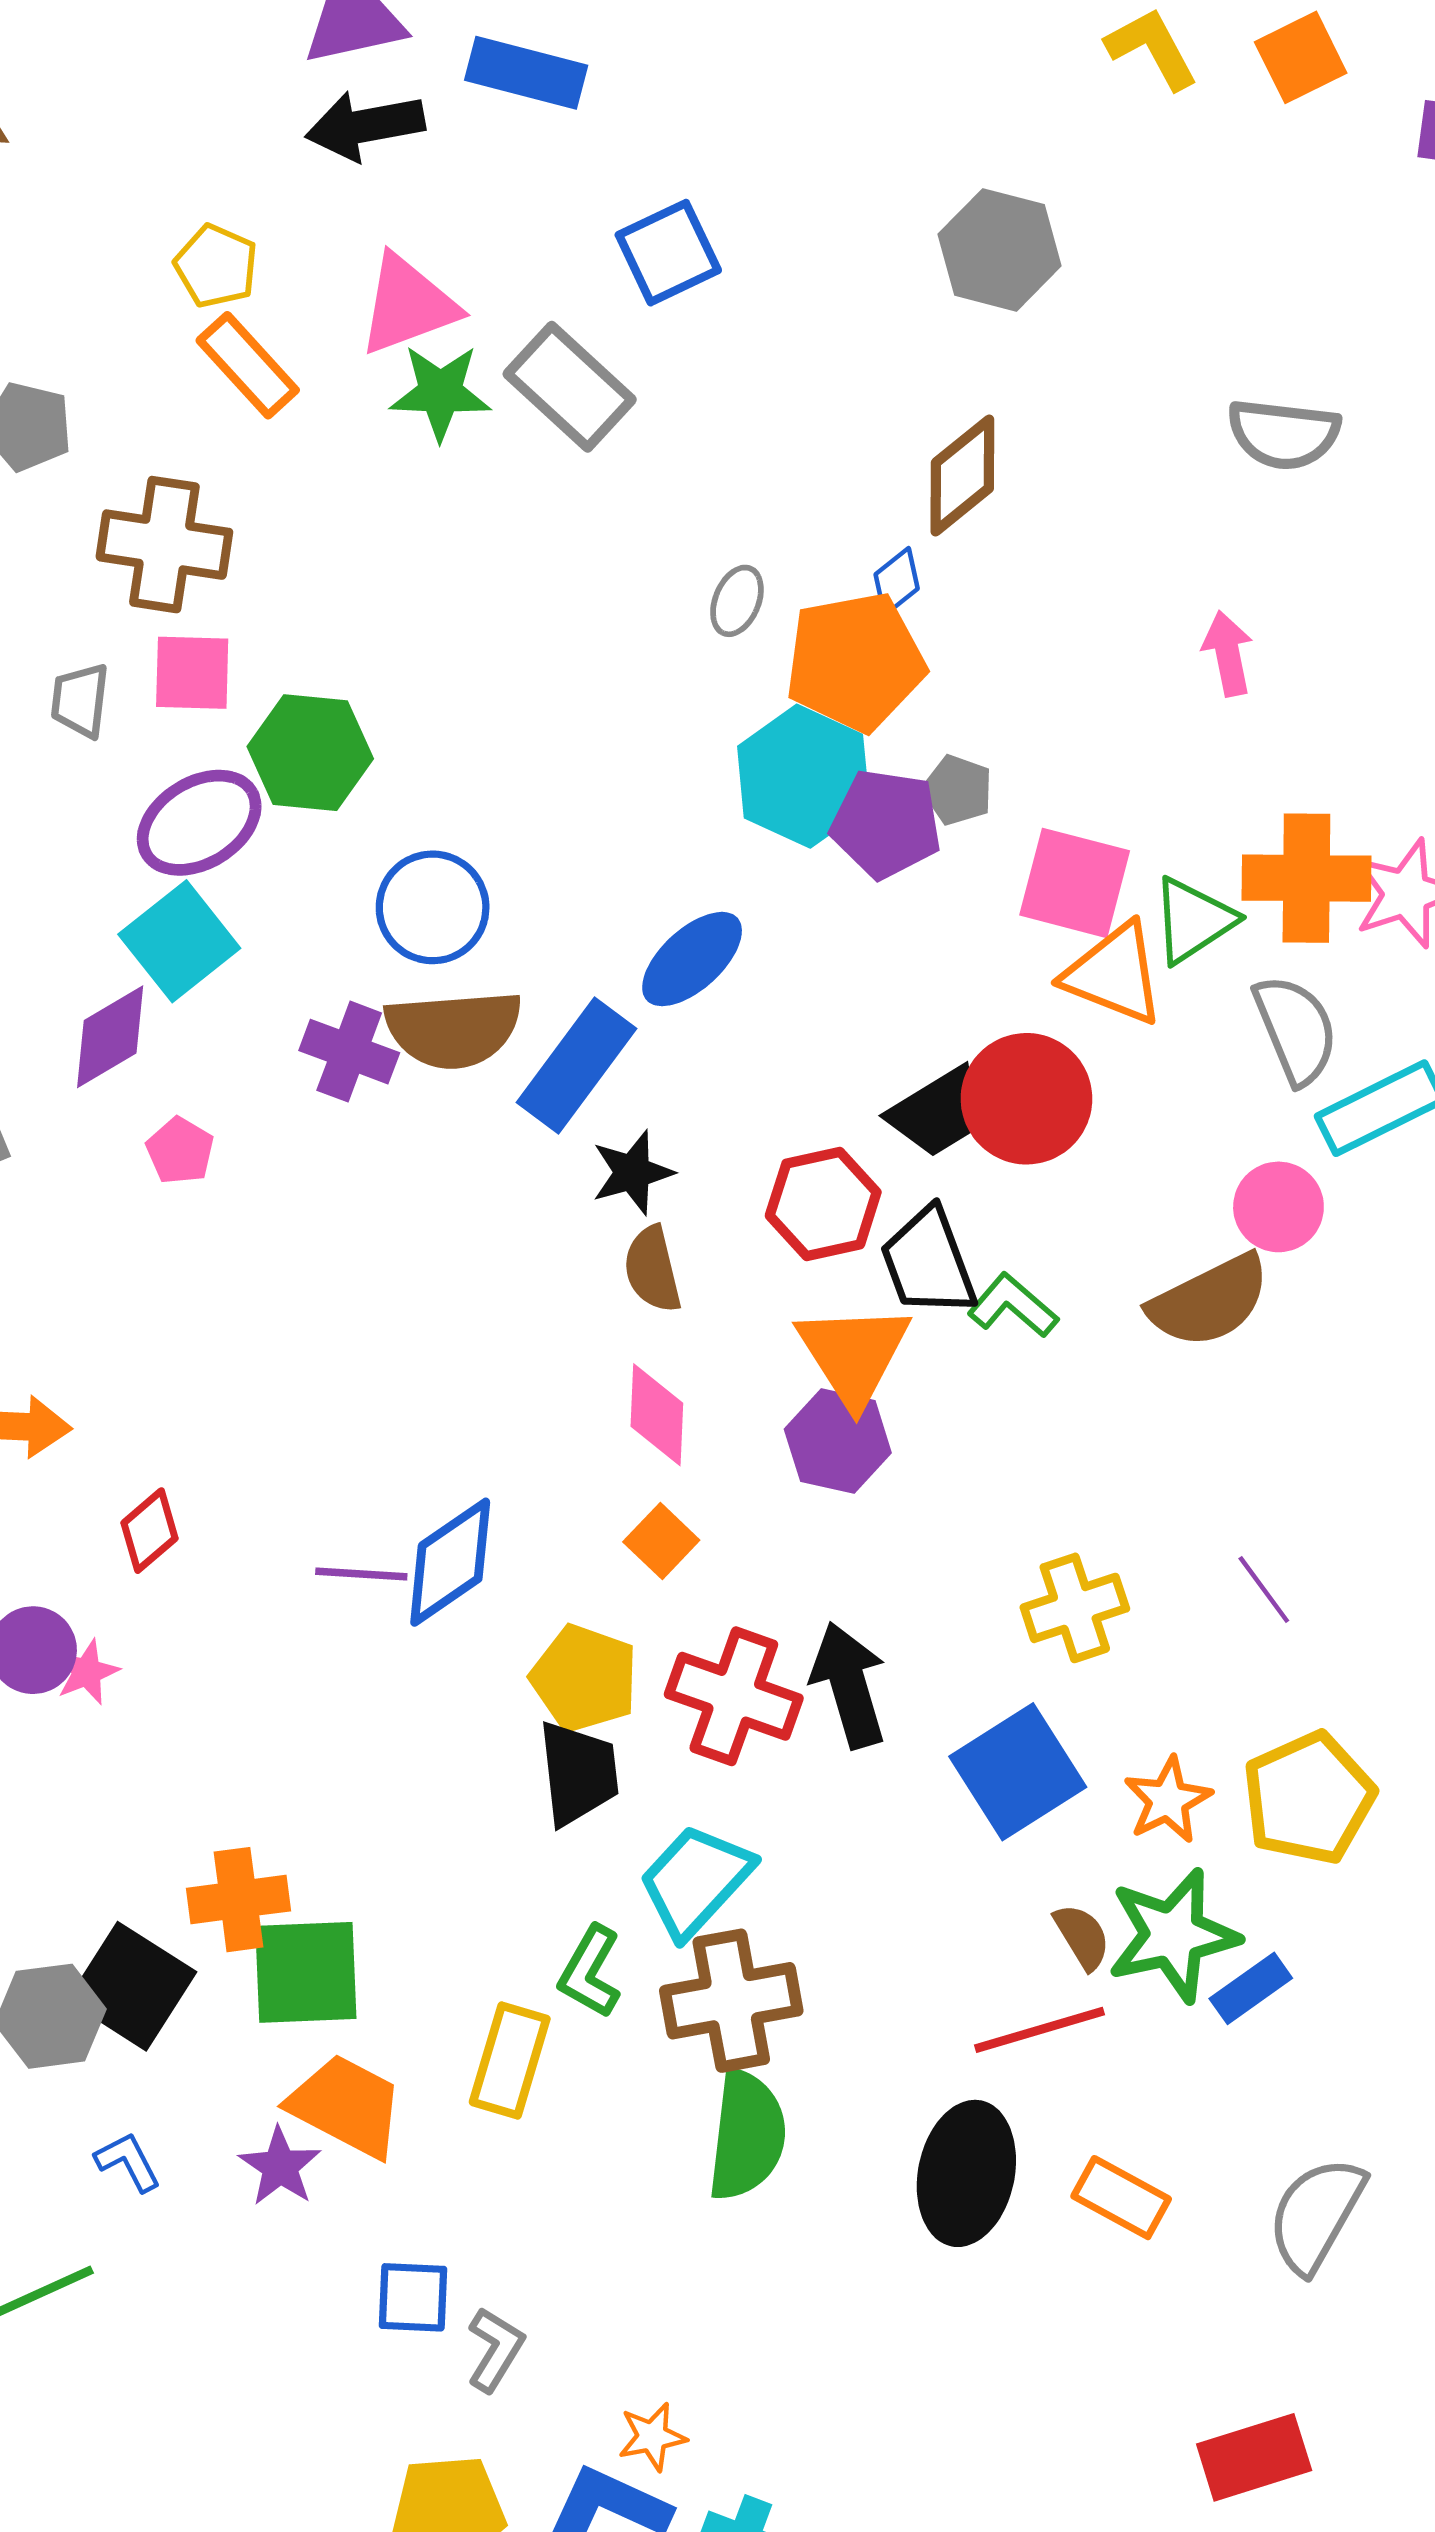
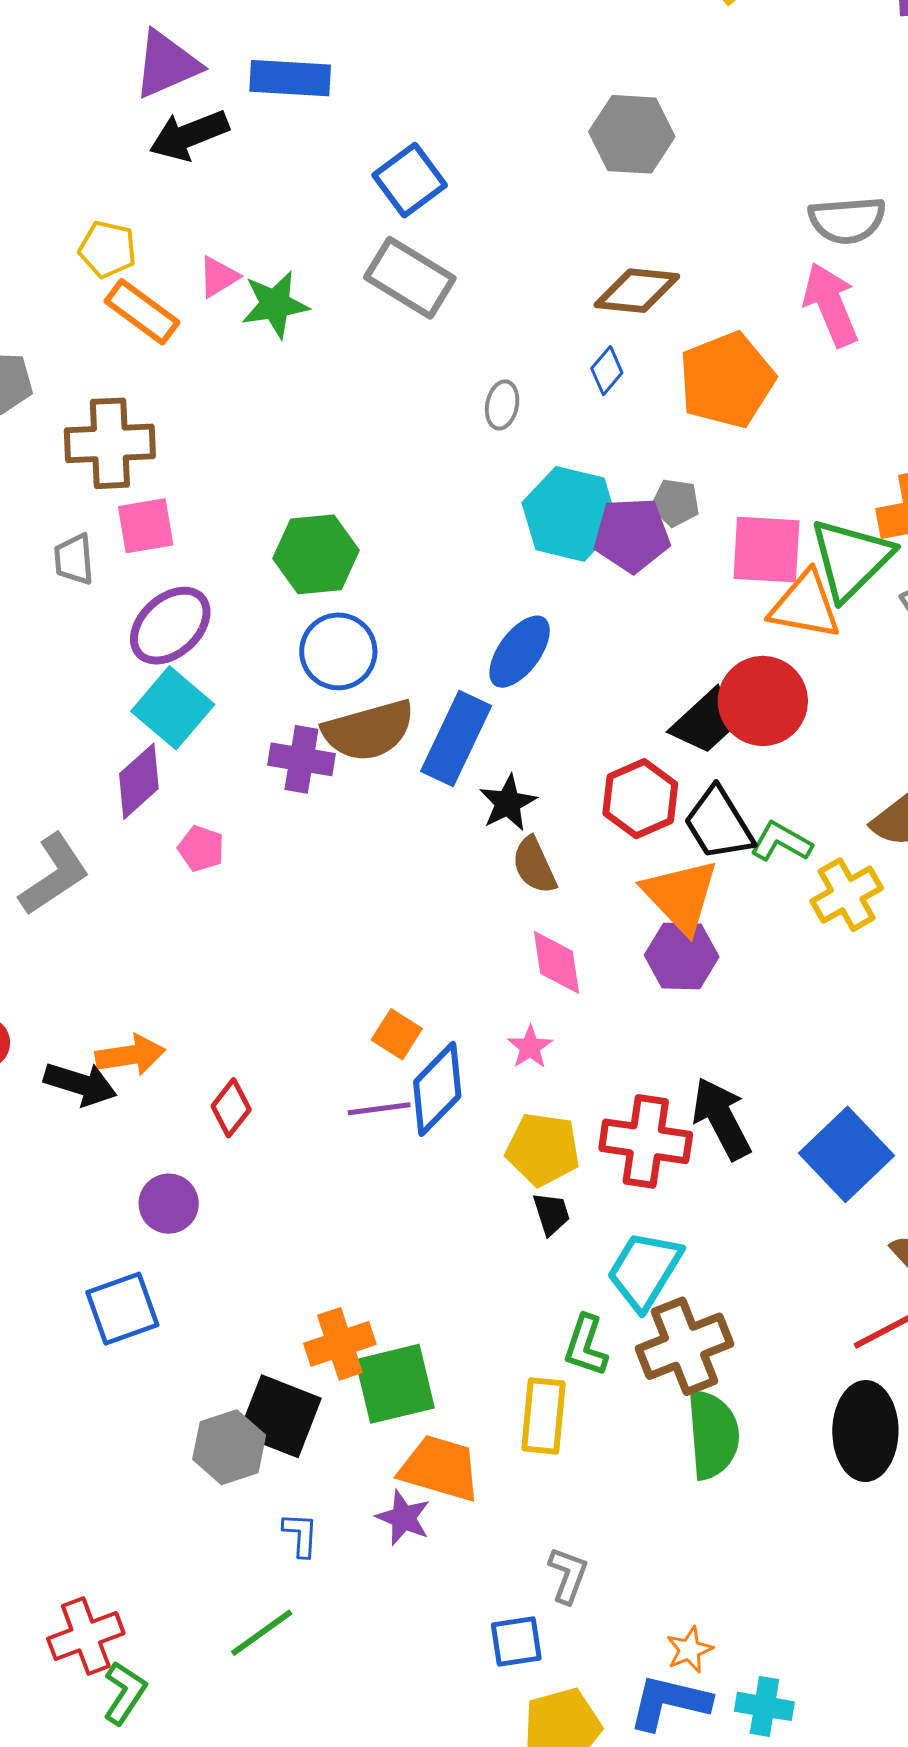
pink triangle: (408, 305) -> (218, 277), moved, size x0.6
gray rectangle: (570, 387) -> (410, 278), moved
brown diamond: (962, 475) -> (637, 291), turned 56
pink arrow: (1228, 654) -> (831, 305), moved, size x1.5
orange pentagon: (855, 662) -> (727, 380), moved
green hexagon: (310, 753) -> (316, 554), moved
green triangle: (1193, 920) -> (851, 559), size x1.4
orange square: (661, 1541) -> (397, 1034), moved
yellow cross: (1075, 1608) -> (847, 895), moved
pink star: (87, 1672) -> (530, 1047), moved
black trapezoid: (578, 1773) -> (551, 1214), size x0.6
blue L-shape: (128, 2162) -> (301, 1535), turned 42
blue square: (413, 2297) -> (516, 1642), moved
gray L-shape: (495, 2349) -> (568, 1575), moved

